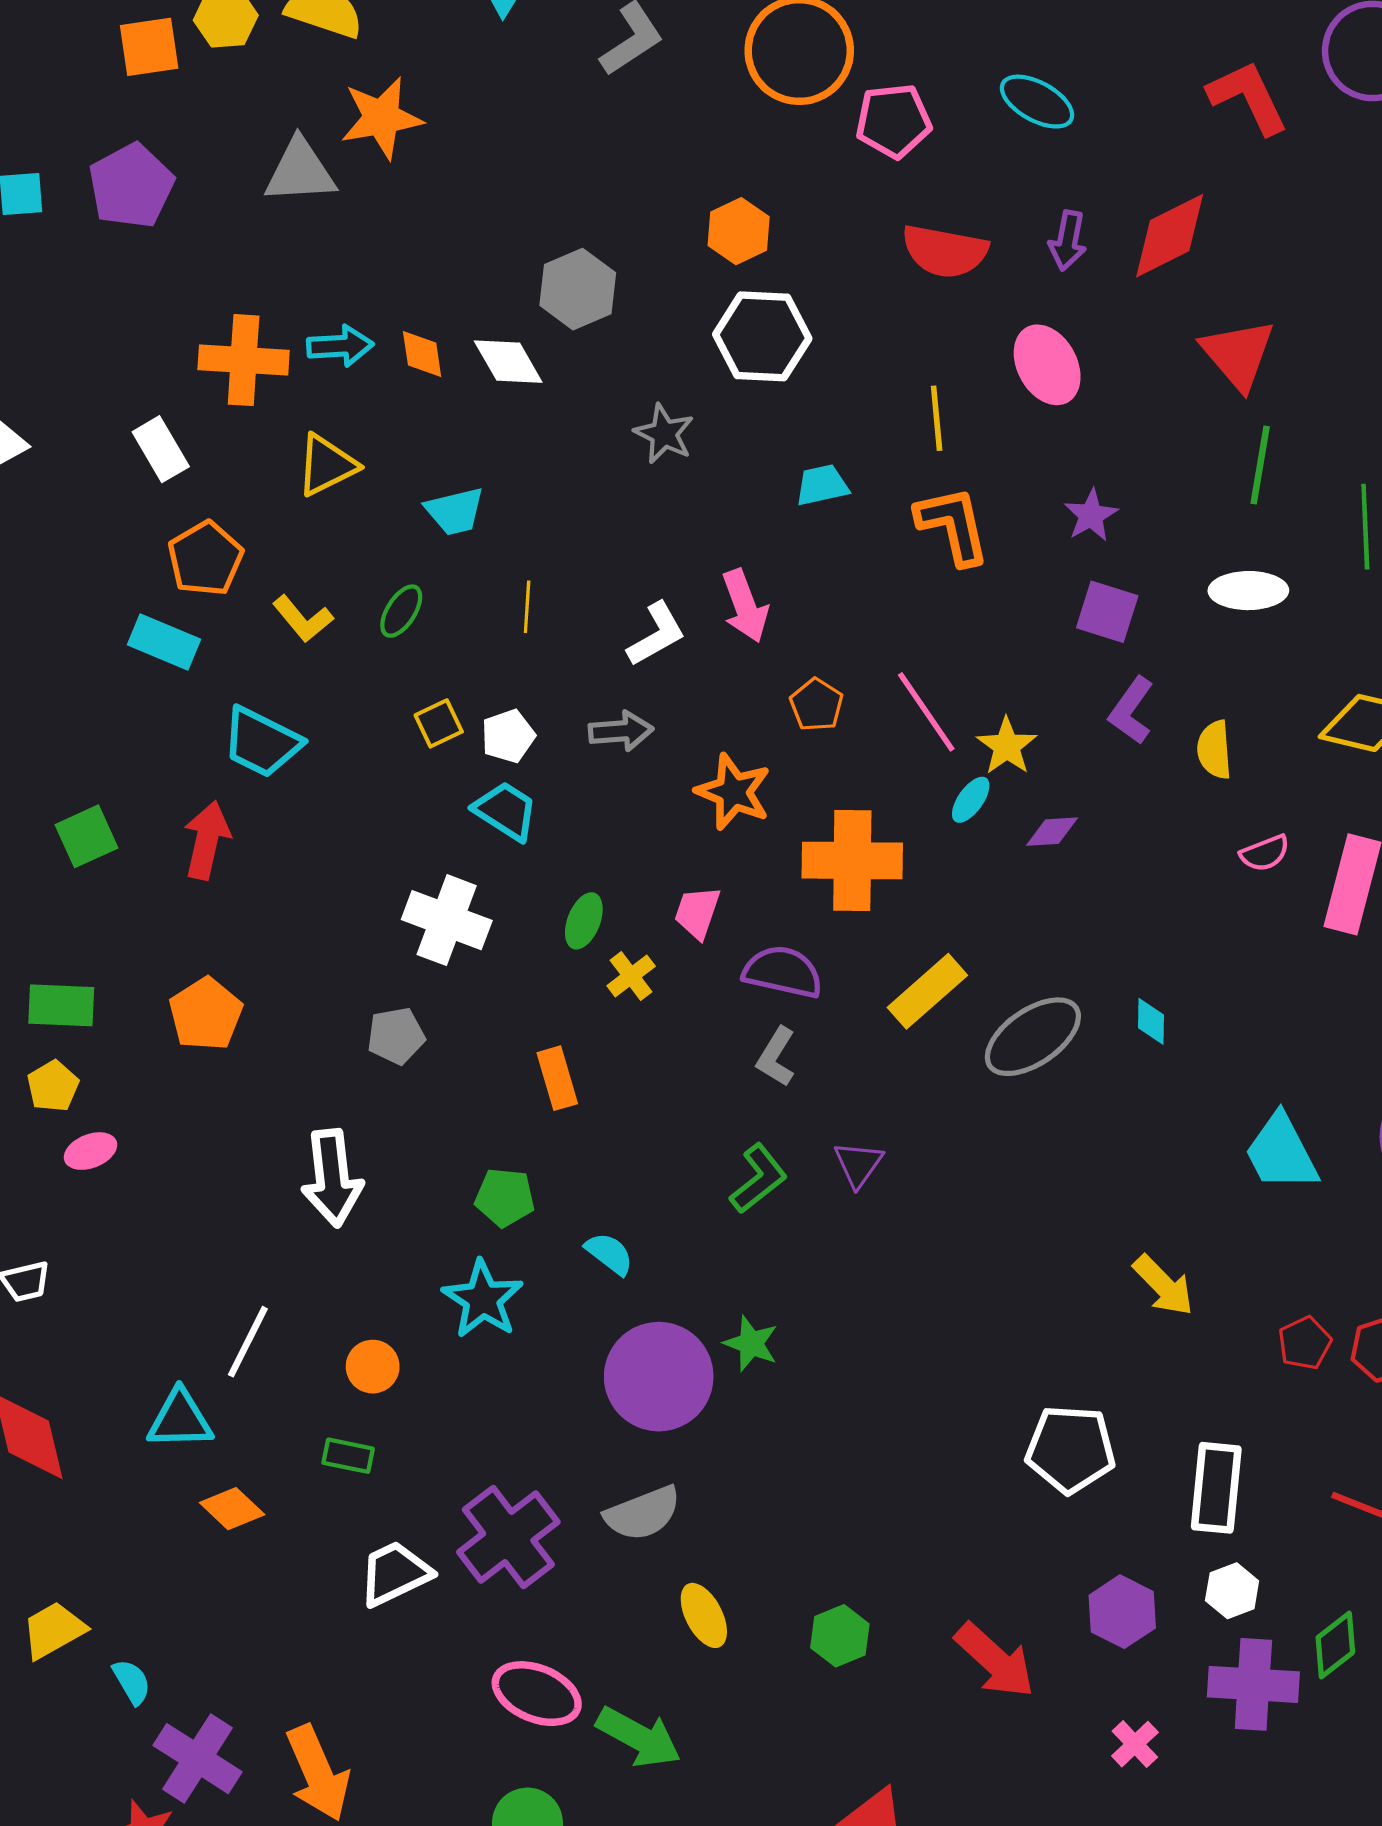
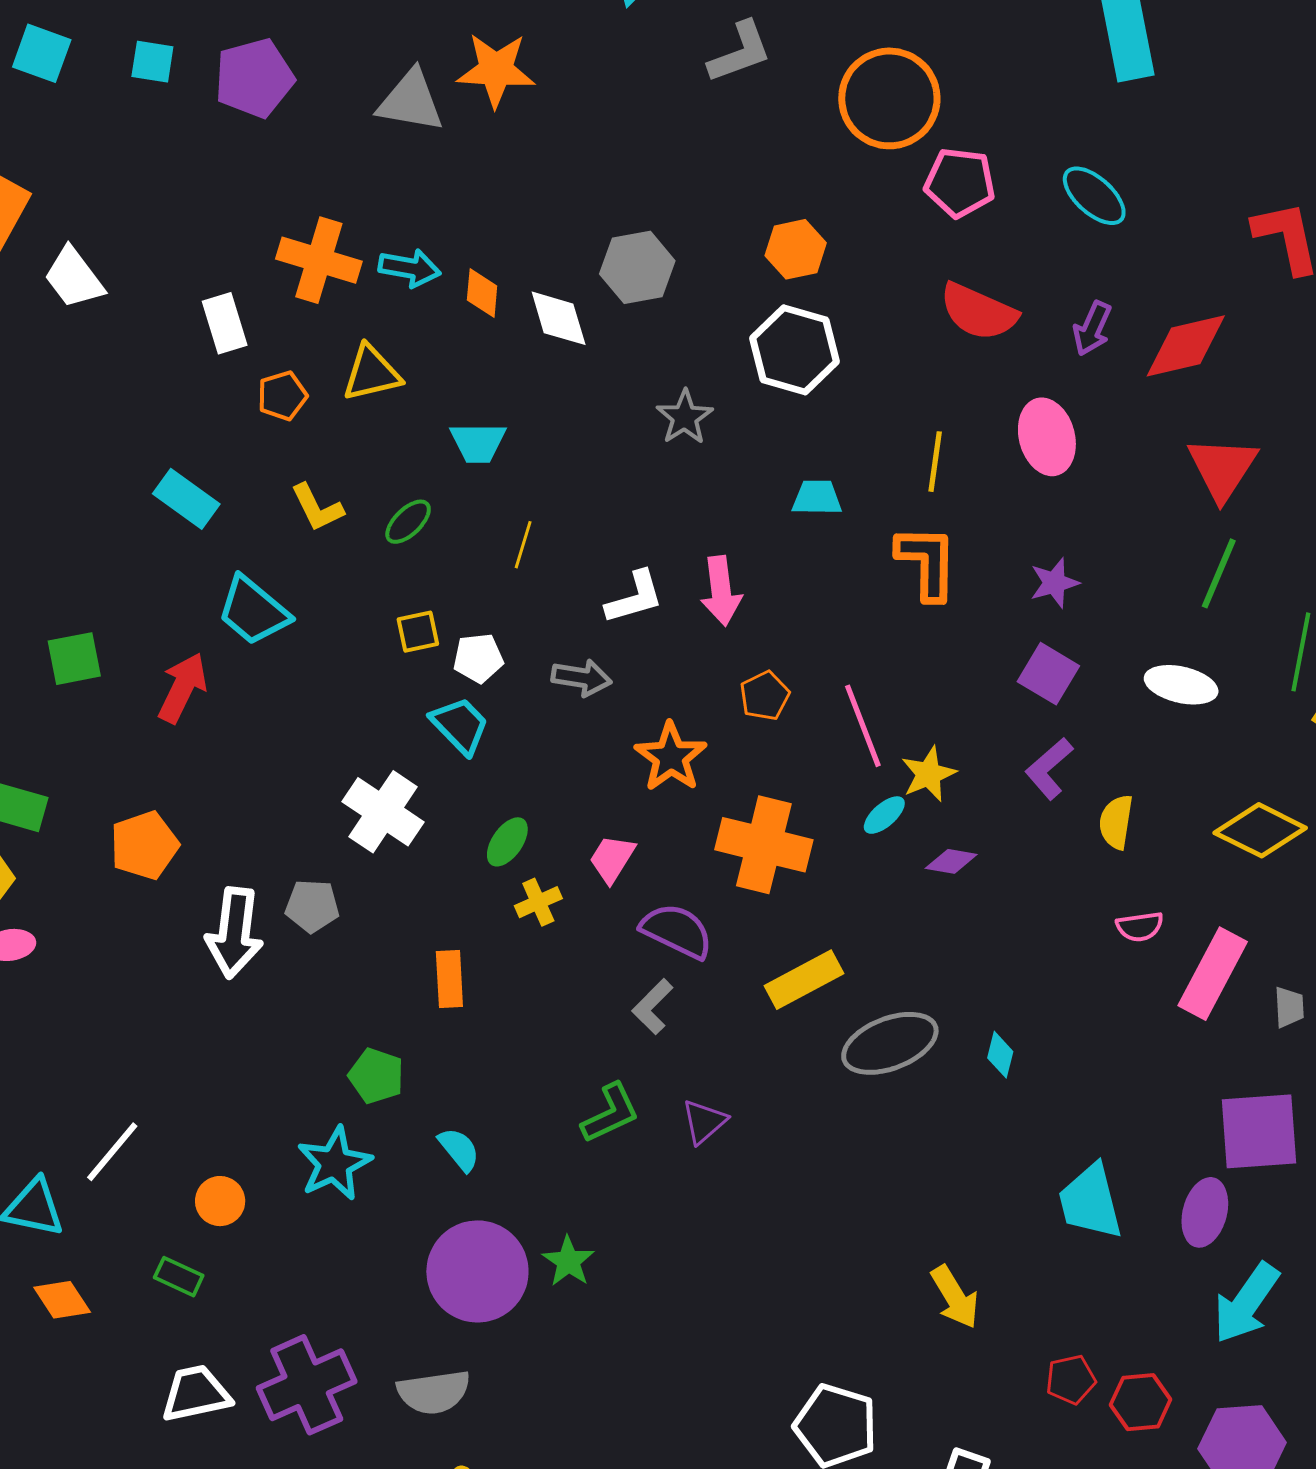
orange pentagon: (205, 559) -> (282, 396), moved, size x0.7
white arrow: (332, 1178) -> (234, 933), moved

